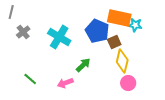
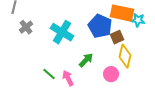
green line: (30, 79) -> (49, 74), moved
pink arrow: (65, 83) -> (68, 78), turned 84
pink circle: (128, 83) -> (111, 74), moved

